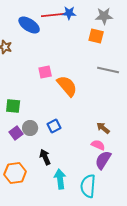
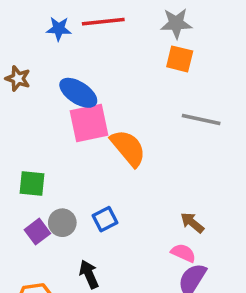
blue star: (69, 13) -> (59, 29), moved
gray star: (104, 16) -> (176, 23), moved
blue ellipse: (29, 25) -> (78, 93), moved
pink square: (45, 72) -> (89, 123), size x1.6

